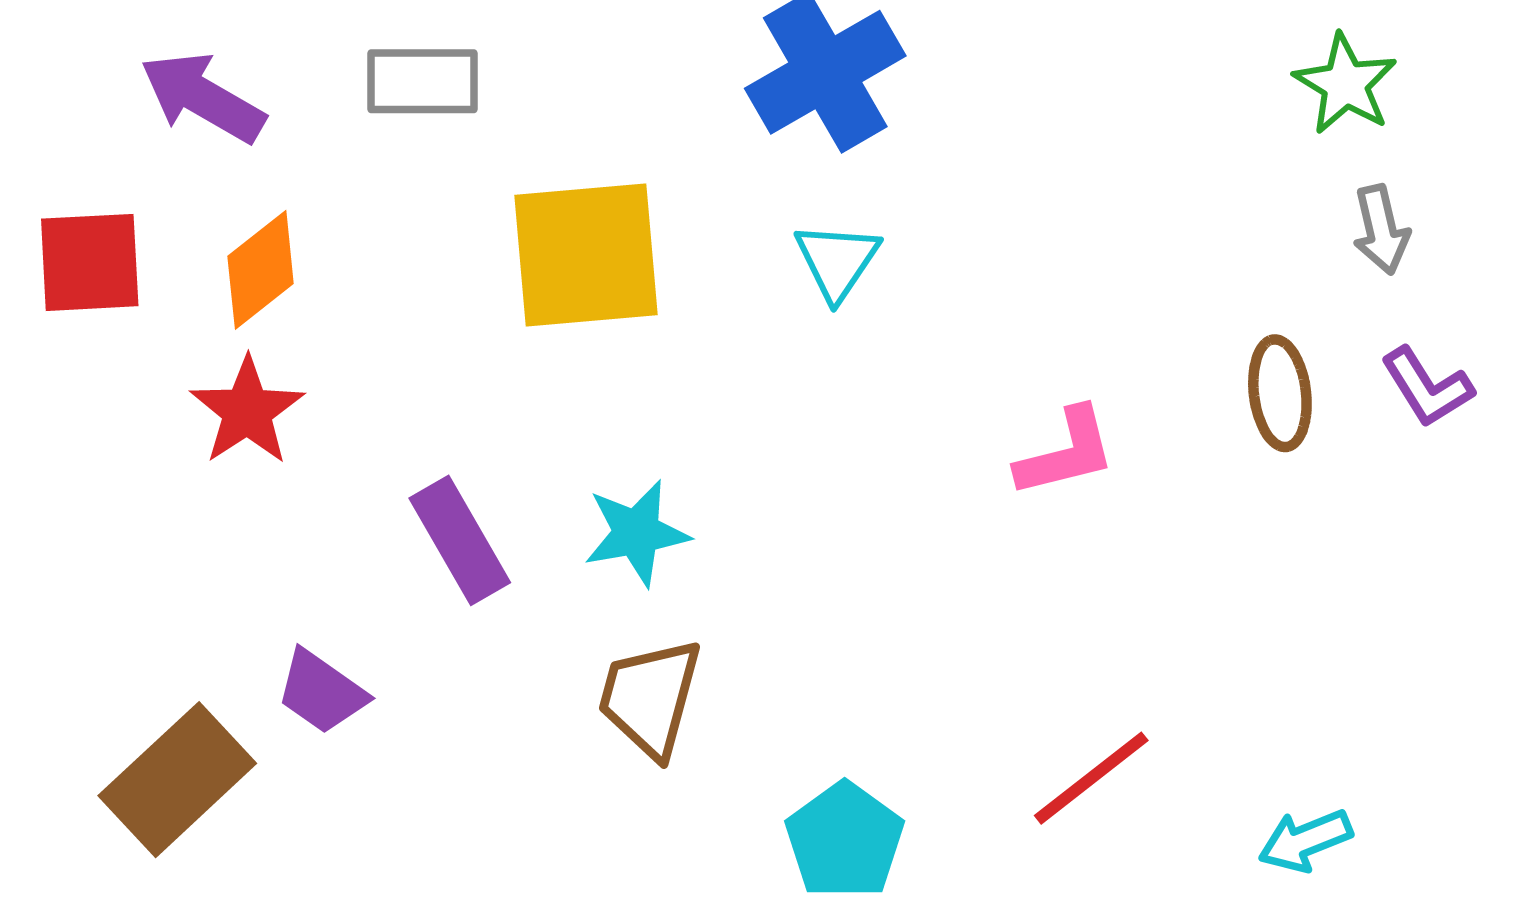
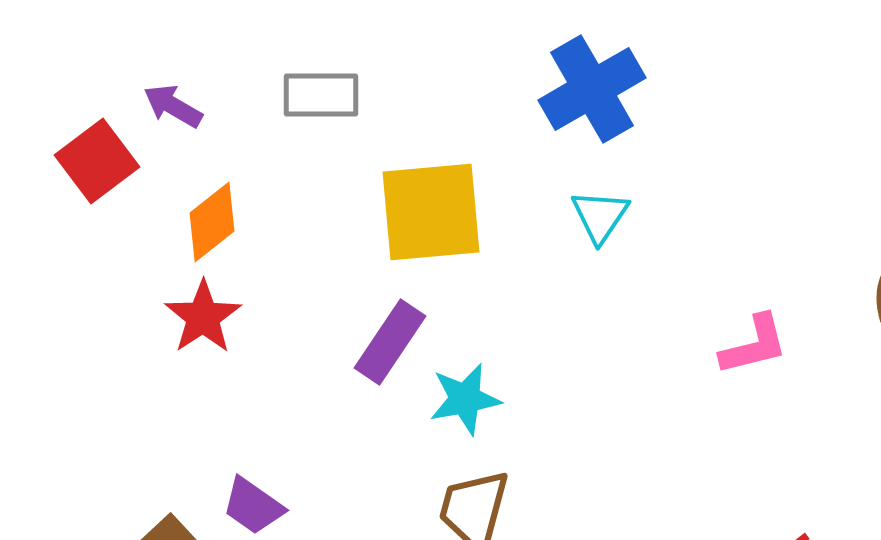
purple arrow: (203, 97) -> (173, 106), size x0.7
red square: (90, 262) -> (97, 161), moved, turned -34
purple rectangle: (460, 540) -> (390, 342), moved, turned 64

